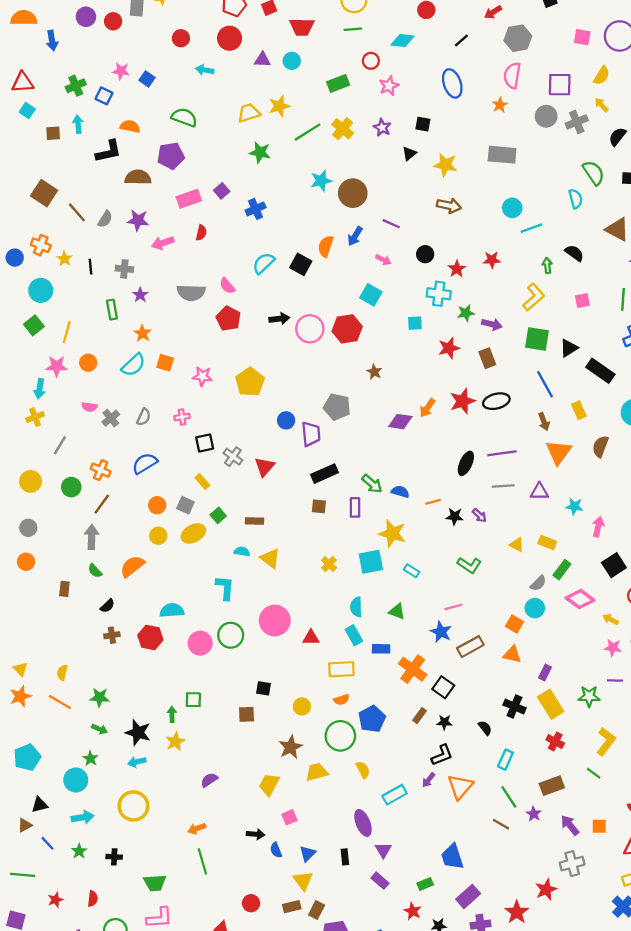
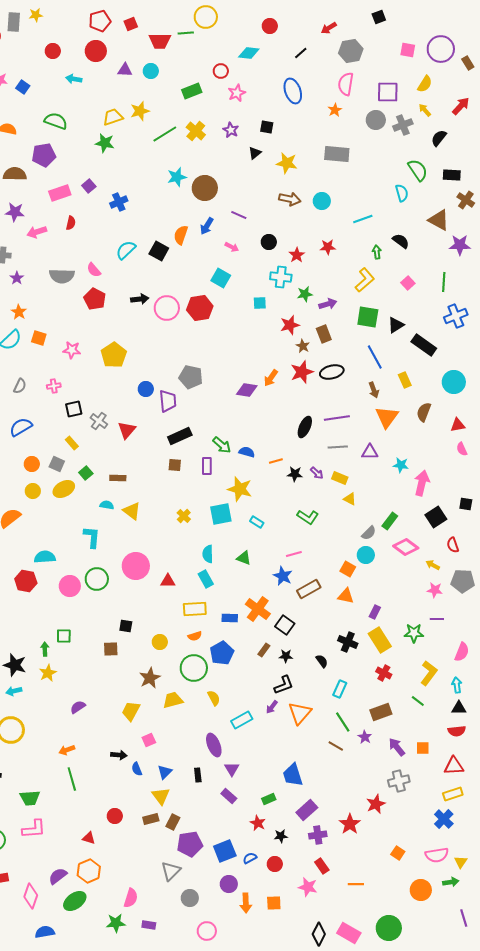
green line: (353, 29) -> (186, 33), moved
green star: (260, 152) -> (105, 143), moved
cyan circle: (512, 208) -> (322, 201), moved
pink square: (582, 301) -> (408, 283), turned -32
purple arrow: (492, 324) -> (328, 304), turned -30
brown star: (374, 372) -> (303, 346), moved
pink arrow: (598, 527) -> (422, 483), size x1.4
yellow rectangle: (547, 543) -> (340, 478), moved
blue rectangle: (381, 649) -> (230, 618), moved

